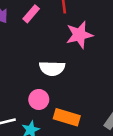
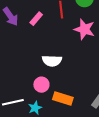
pink star: (79, 35) -> (84, 29), moved, turned 30

